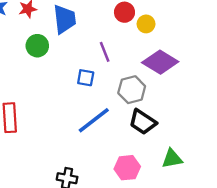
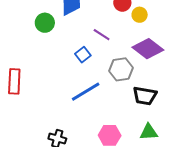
purple line: (105, 52) -> (102, 35), turned -42
blue square: (86, 78) -> (83, 55), turned 35
black trapezoid: (143, 122) -> (145, 96), moved, turned -30

